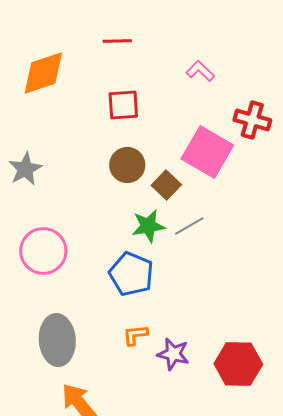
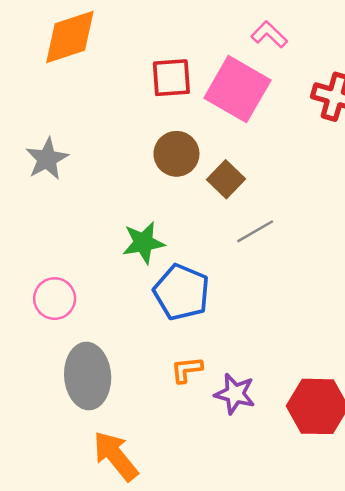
pink square: (207, 152) -> (237, 89), moved
green star: (148, 226) -> (143, 243), moved
pink circle: (43, 251) -> (55, 299), moved, size x0.7

